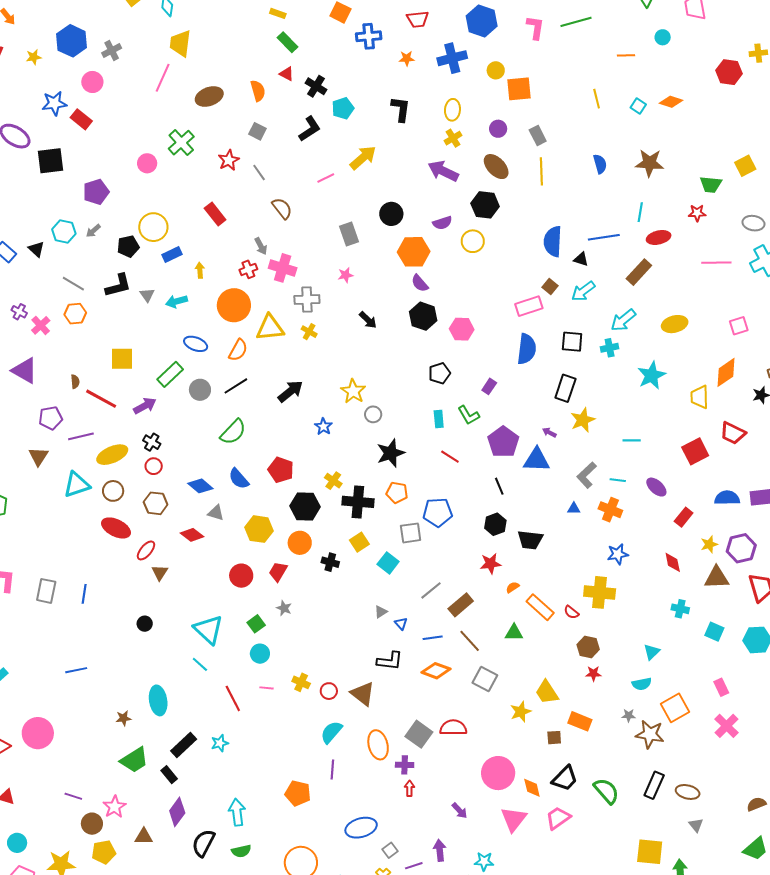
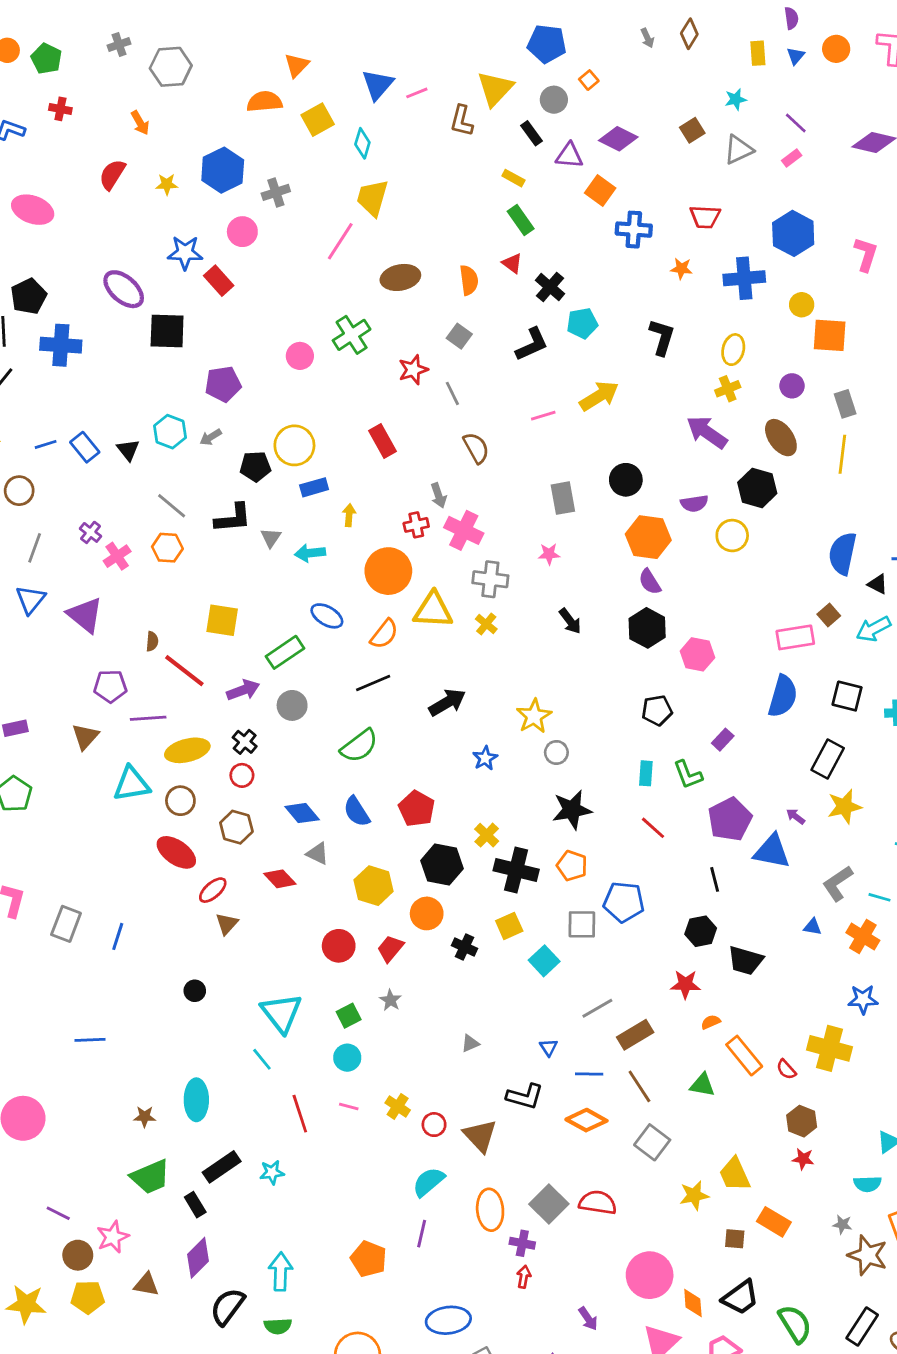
gray circle: (200, 390) -> (292, 705), moved
gray triangle: (381, 612) -> (470, 1043), moved

